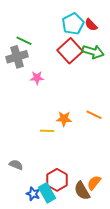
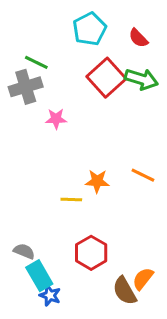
cyan pentagon: (73, 24) -> (90, 29), moved
red hexagon: (57, 180) -> (91, 253), moved
cyan rectangle: (47, 193) -> (39, 276), moved

